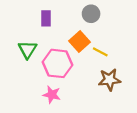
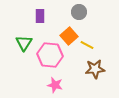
pink star: (52, 95) -> (55, 85), moved

